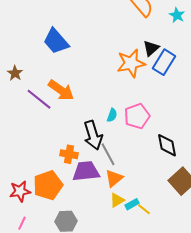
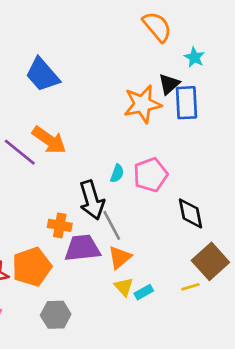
cyan star: (177, 15) -> (194, 57), moved
blue rectangle: (164, 62) -> (186, 103), turned -35
yellow triangle: (117, 200) -> (124, 287), turned -42
yellow line: (144, 209) -> (190, 287), moved, turned -56

